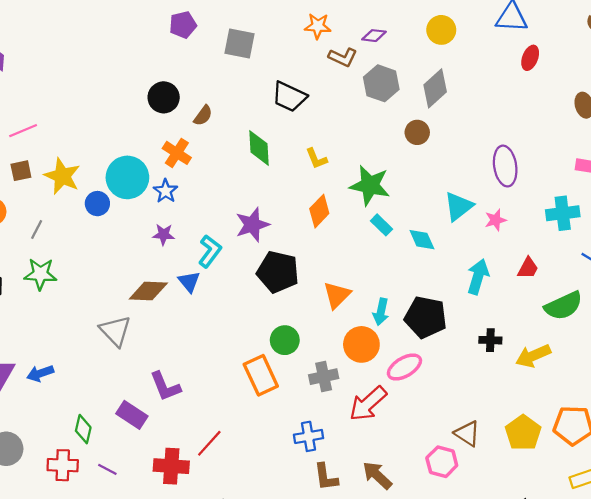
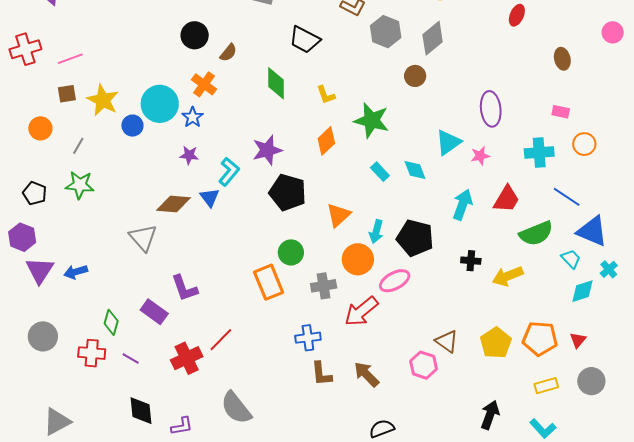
cyan rectangle: (381, 225) -> (380, 172), moved
red trapezoid: (528, 268) -> (507, 199), size x1.4
red cross: (171, 466) -> (187, 358), turned -32

